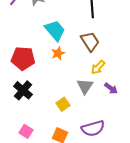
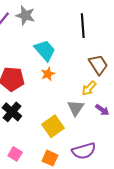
brown trapezoid: (90, 41) -> (98, 65), moved
yellow square: (63, 104) -> (53, 126), size x1.5

